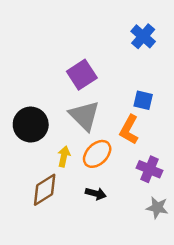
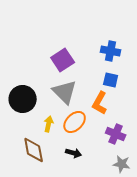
blue cross: (143, 36) -> (111, 51), moved, turned -30
brown diamond: (45, 190) -> (34, 150), turned -68

